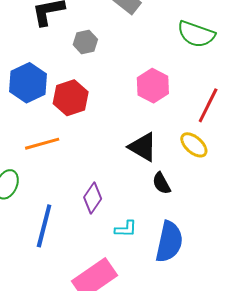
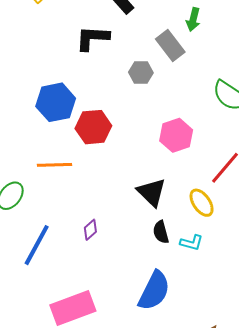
gray hexagon: (85, 42) -> (141, 72), moved
purple diamond: (93, 198) -> (90, 230), size x0.7
cyan L-shape: (126, 229) -> (192, 243), moved

